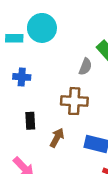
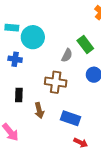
cyan circle: (42, 28) -> (33, 37), moved
brown arrow: (57, 138) -> (39, 110), turned 133

